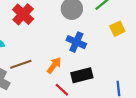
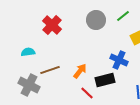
blue cross: (76, 42) -> (119, 60), moved

